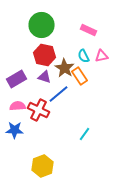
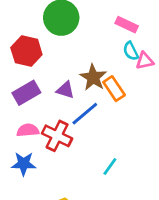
red hexagon: (44, 55) -> (26, 51), moved
cyan semicircle: (84, 56) -> (131, 51), moved
cyan line: (84, 134) -> (110, 166), moved

